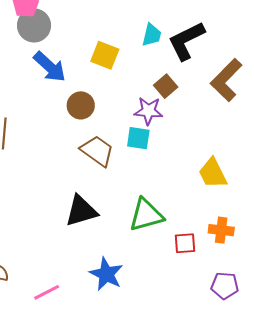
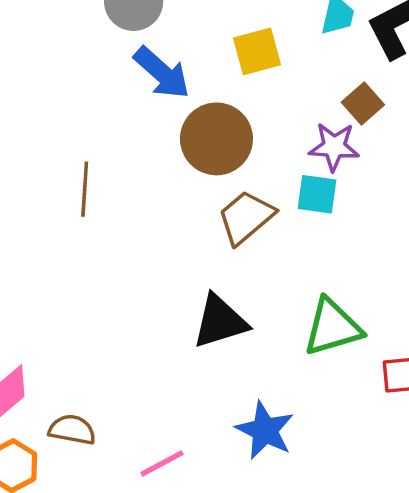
yellow square: (105, 55) -> (257, 51), turned -36
brown circle: (81, 105) -> (216, 139), size x1.5
brown trapezoid: (97, 151) -> (246, 217), turned -75

